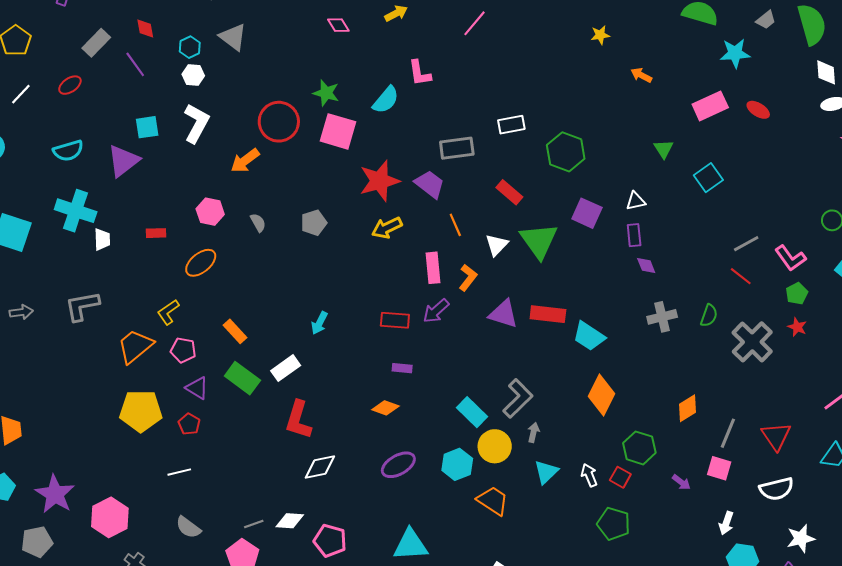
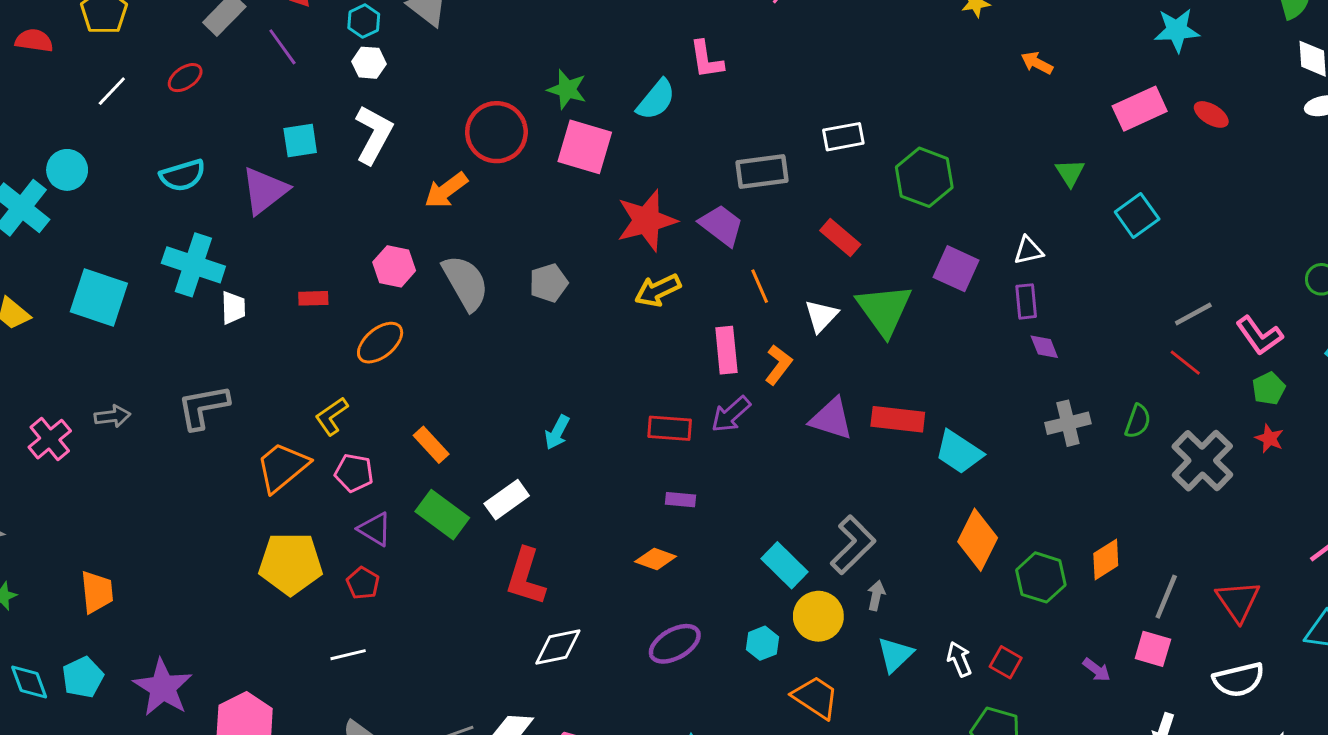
gray semicircle: (258, 223) -> (466, 283), size x2.0
green hexagon: (639, 448) -> (1041, 577), moved
cyan hexagon: (457, 464) -> (763, 643), size x0.7

